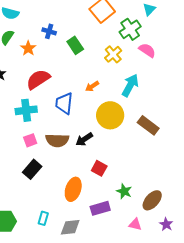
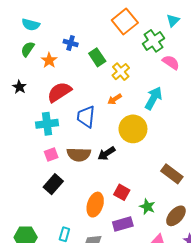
yellow cross: (113, 54) -> (121, 72), moved
brown rectangle: (148, 125) -> (172, 174), moved
red square: (99, 168) -> (122, 192), moved

